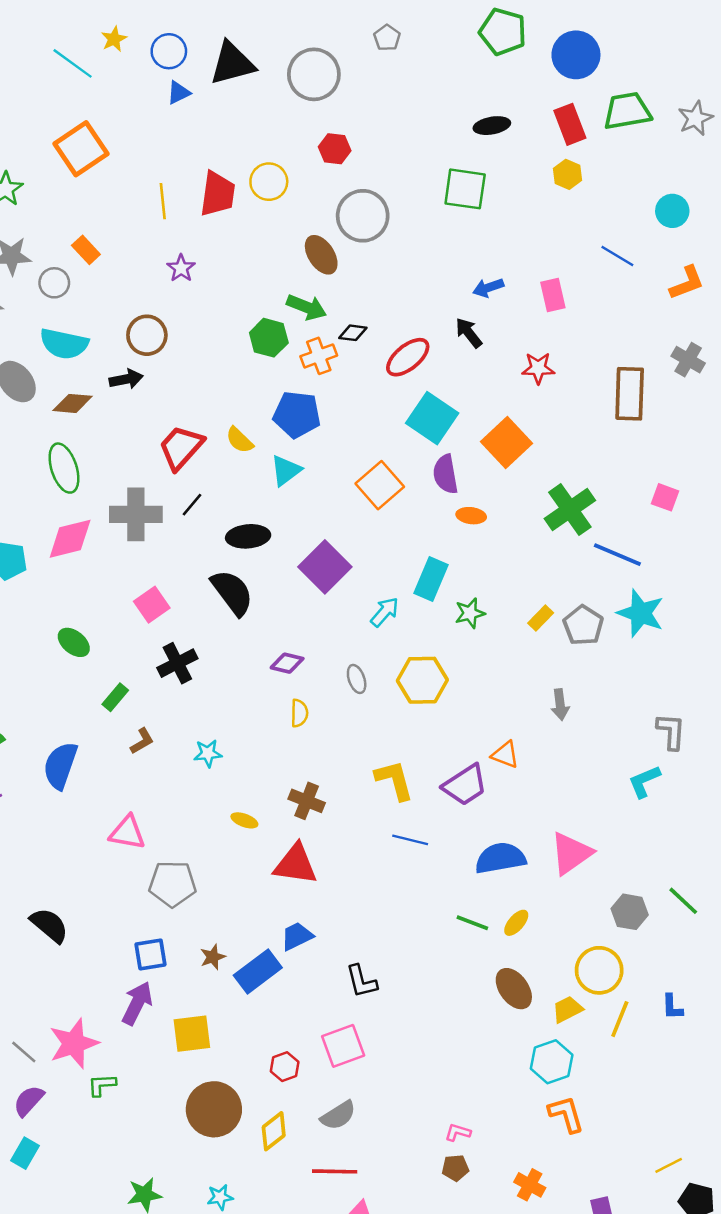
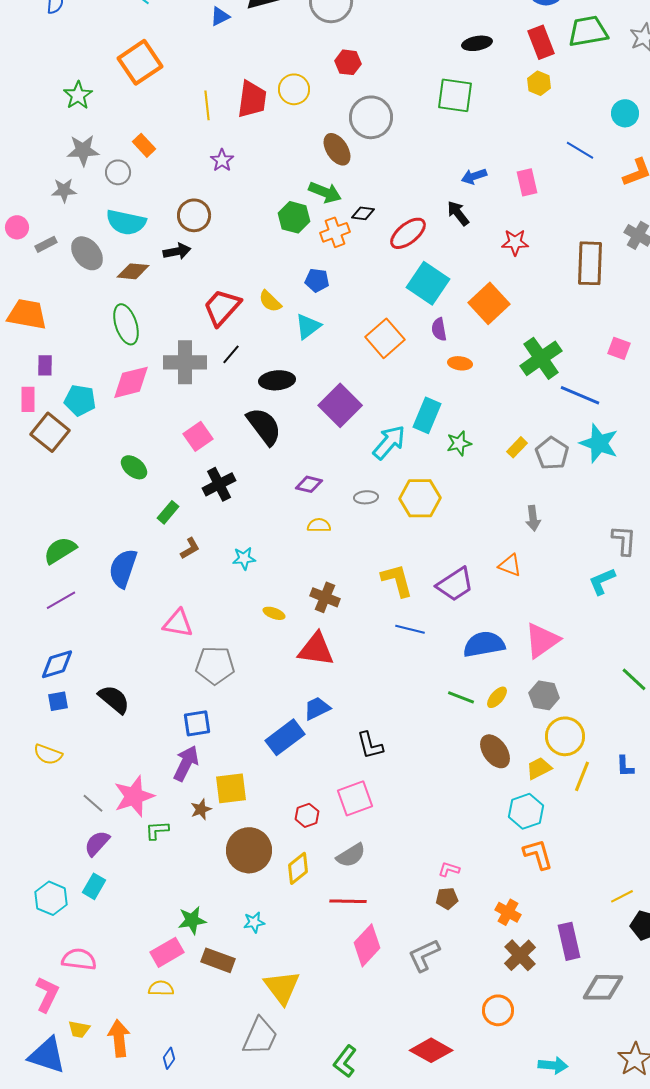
blue pentagon: (297, 414) -> (317, 280), size x0.6
purple semicircle: (446, 474) -> (439, 329), size x0.7
cyan arrow: (385, 612) -> (389, 442), size x1.4
gray ellipse: (357, 679) -> (366, 497), turned -75
yellow semicircle: (299, 713) -> (319, 525), turned -90
orange triangle: (505, 755) -> (510, 565), moved
gray hexagon: (630, 912) -> (544, 695), moved
brown star: (213, 957) -> (201, 809), moved

